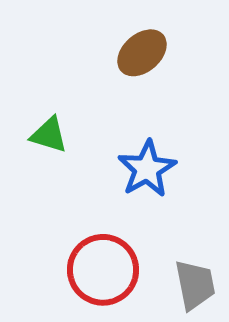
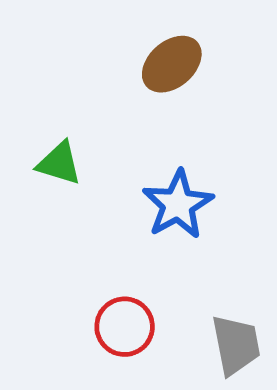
red circle: (103, 270) -> (125, 327), size x0.7

